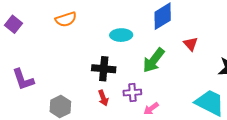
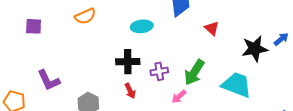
purple square: (14, 24) -> (34, 26), turned -30
green arrow: (154, 60) -> (194, 72), moved
purple cross: (132, 92) -> (159, 71), moved

